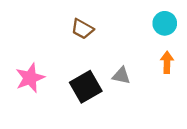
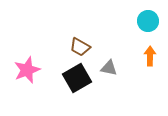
brown trapezoid: (82, 29) -> (80, 47), moved

